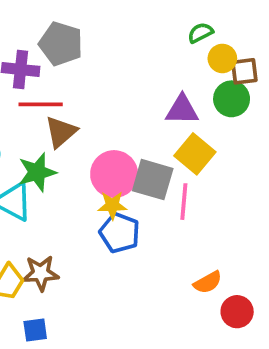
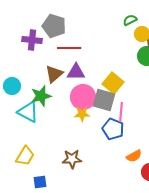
red line: (41, 104) -> (69, 48), moved
purple triangle: (182, 110) -> (76, 72), moved
yellow square: (195, 154) -> (113, 83), moved
blue pentagon: (120, 233) -> (113, 129), moved
brown star: (41, 273) -> (72, 159), moved

